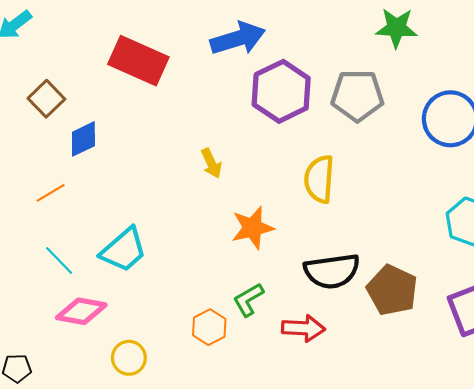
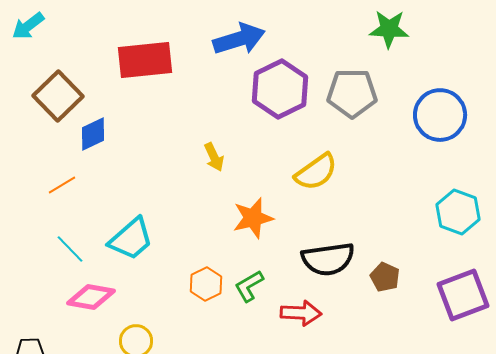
red rectangle: (138, 61) -> (145, 60), turned -30
brown square: (46, 99) -> (58, 96), size x1.4
yellow semicircle: (319, 179) -> (316, 172), turned -129
brown pentagon: (392, 290) -> (385, 277), size x0.6
orange hexagon: (209, 327) -> (206, 284), moved

